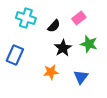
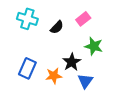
black star: (63, 48) -> (72, 62), moved
blue rectangle: (15, 55) -> (27, 68), moved

